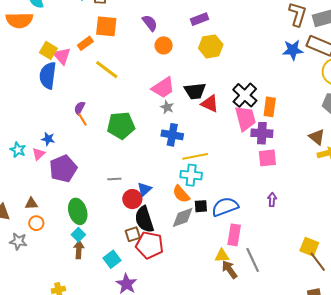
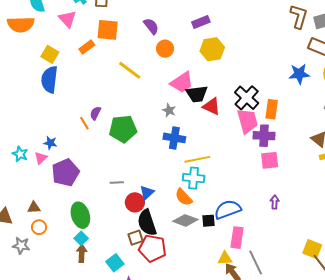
blue star: (293, 50) -> (299, 74), moved
pink triangle: (62, 56) -> (67, 19), moved
yellow line: (107, 70) -> (130, 70), moved
pink trapezoid: (163, 88) -> (182, 82), moved
purple semicircle: (80, 108) -> (95, 113), moved
black square: (201, 206) -> (208, 221), moved
gray diamond: (183, 217) -> (185, 220), turned 40

